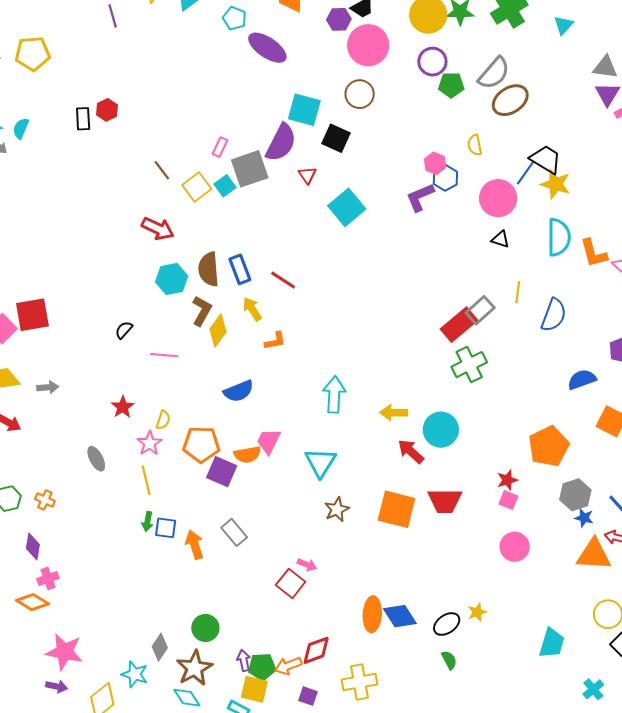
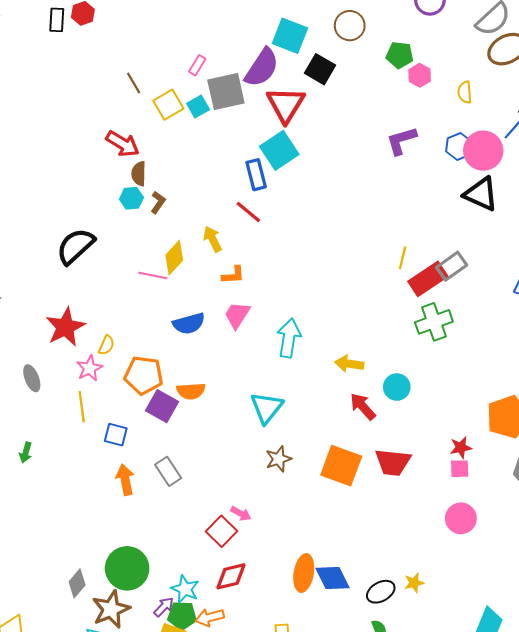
green pentagon: (451, 85) -> (400, 55), moved
pink hexagon: (435, 163) -> (420, 75), moved
red triangle: (307, 175) -> (286, 105), size x2.0
blue hexagon: (445, 178) -> (459, 146), moved
cyan square: (347, 207) -> (279, 150), moved
black triangle: (500, 239) -> (481, 194), size x1.8
brown semicircle: (209, 269) -> (139, 174), moved, size x0.7
blue rectangle: (240, 269) -> (256, 175), moved
cyan hexagon: (172, 279) -> (131, 198), size x0.7
yellow line: (518, 292) -> (403, 258), moved
brown L-shape: (202, 311) -> (158, 202), moved, size x0.7
black semicircle: (124, 330) -> (75, 246), size x2.0
pink line: (164, 355) -> (153, 276), moved
red star: (123, 407) -> (65, 327), size x1.6
cyan circle: (441, 430) -> (397, 387), size x0.7
pink trapezoid: (269, 441) -> (237, 315), moved
pink square: (508, 500) -> (460, 469), turned -30
green arrow: (147, 522) -> (26, 452), moved
blue square: (166, 528) -> (116, 435), moved
green circle: (205, 628) -> (127, 568), size x1.5
red diamond: (316, 650) -> (231, 576), moved
purple arrow: (244, 660) -> (164, 607), turned 50
cyan star: (135, 674) -> (185, 589), moved

